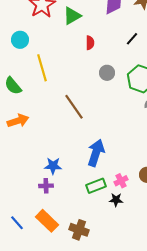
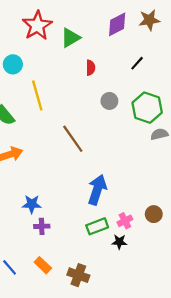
blue star: (53, 166) -> (32, 204), moved
orange rectangle: (47, 221) -> (43, 265), size x0.7

